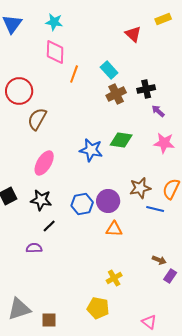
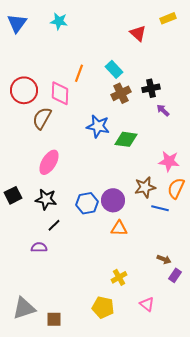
pink diamond: (55, 52) -> (60, 93), moved
pink star: (164, 143) -> (169, 161), moved
blue star: (91, 150) -> (98, 126), moved
pink triangle: (149, 322) -> (147, 304), moved

